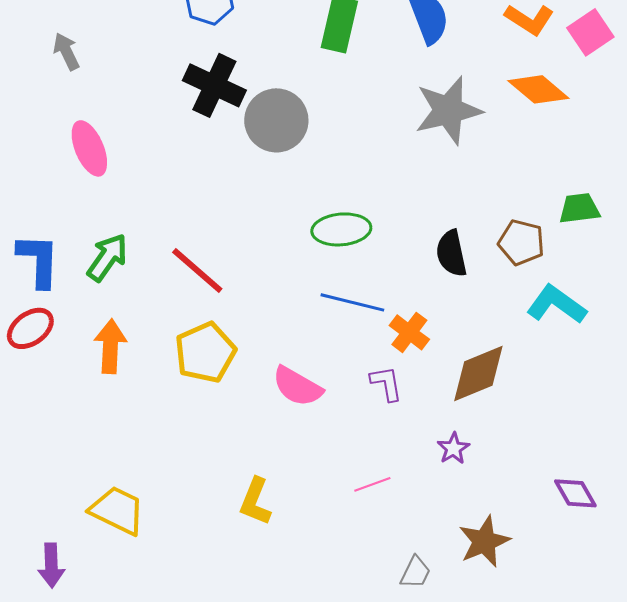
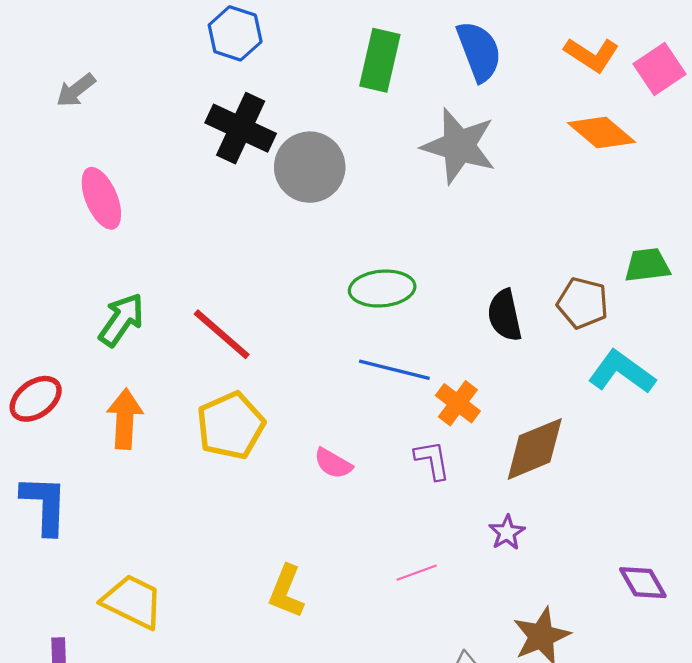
gray arrow: (66, 51) -> (76, 90), turned -102
gray star: (448, 110) -> (459, 146), moved, turned 30
blue L-shape: (38, 260) -> (45, 505), moved
pink semicircle: (297, 386) -> (333, 463), size x0.7

